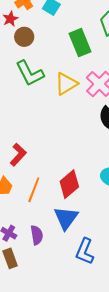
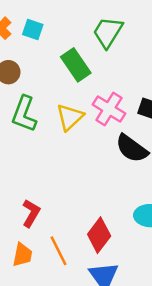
green L-shape: (30, 73) -> (24, 114), turned 60
orange line: (34, 190) -> (58, 251), turned -35

